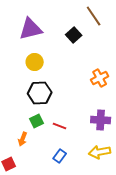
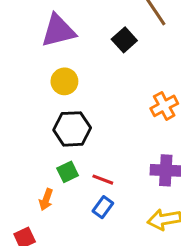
blue rectangle: (60, 156) -> (103, 207), moved

